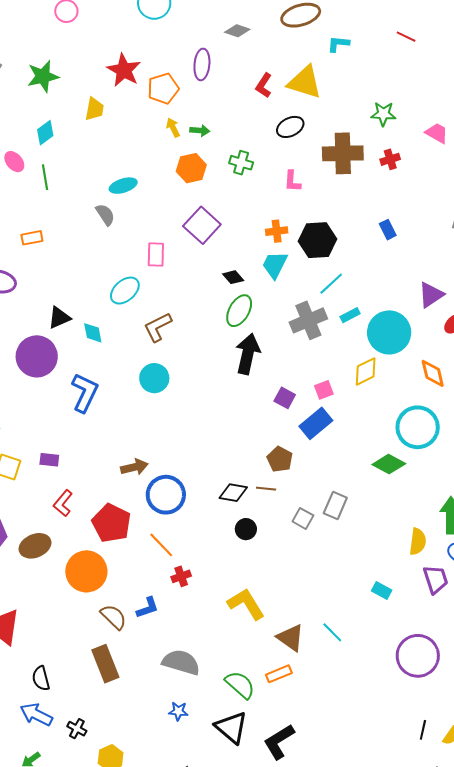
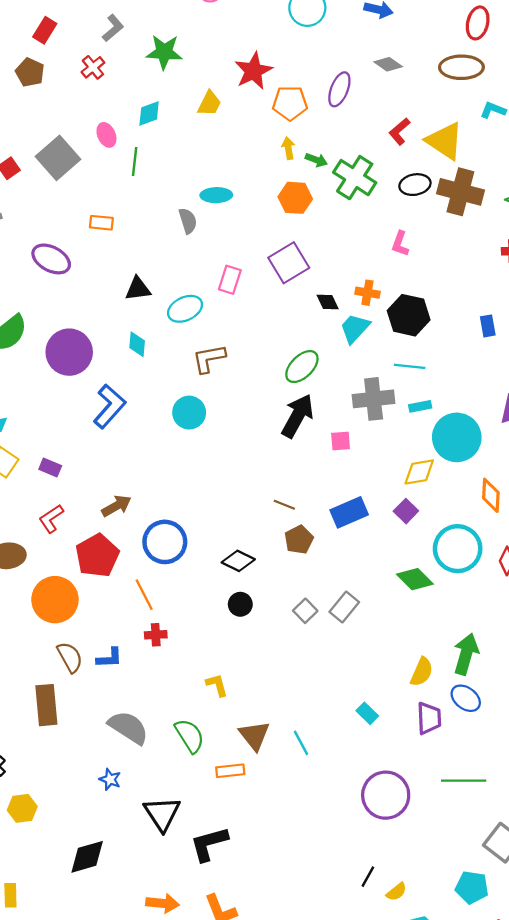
brown cross: (343, 153) -> (460, 192), moved
green cross: (241, 163) -> (355, 178), moved, size x1.6
black diamond: (233, 277) -> (328, 302), moved
cyan line: (331, 284) -> (410, 366), turned 32
black triangle: (59, 318) -> (138, 289), moved
pink square: (324, 390) -> (341, 441), moved
purple square: (285, 398) -> (406, 511), moved
brown arrow: (134, 467) -> (116, 506), moved, turned -32
brown line: (266, 489) -> (284, 505), moved
yellow L-shape: (246, 604) -> (217, 685), size x0.6
green semicircle: (240, 685) -> (190, 736), moved

